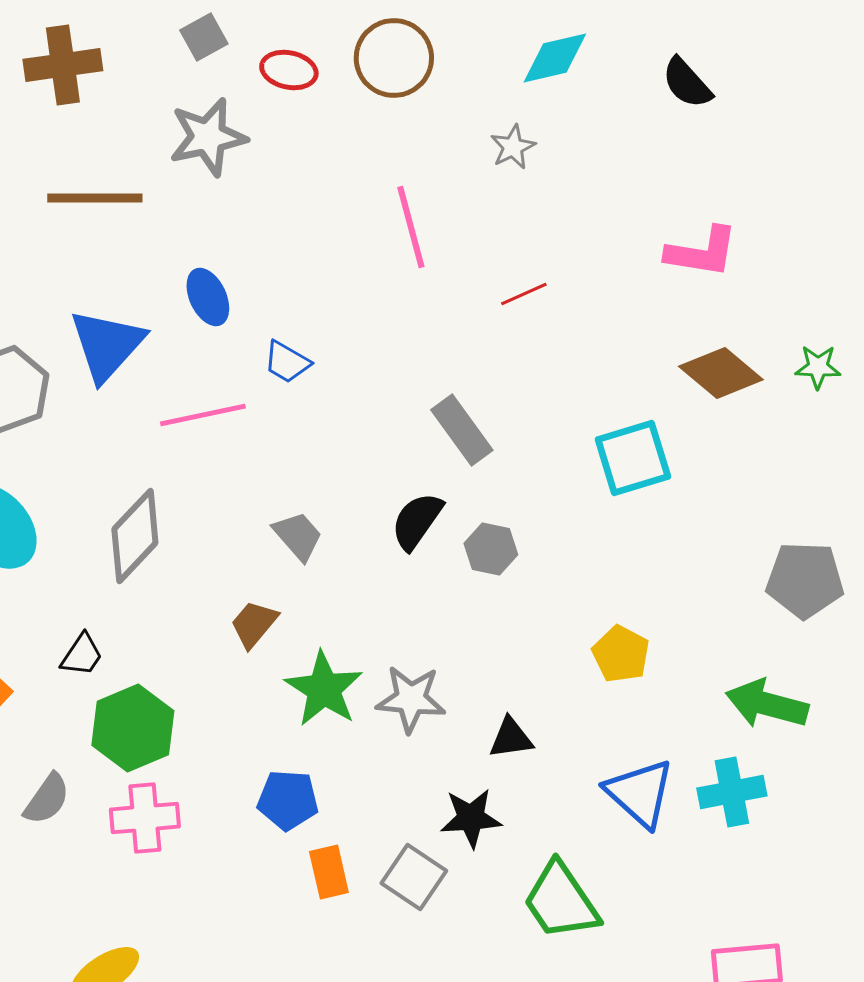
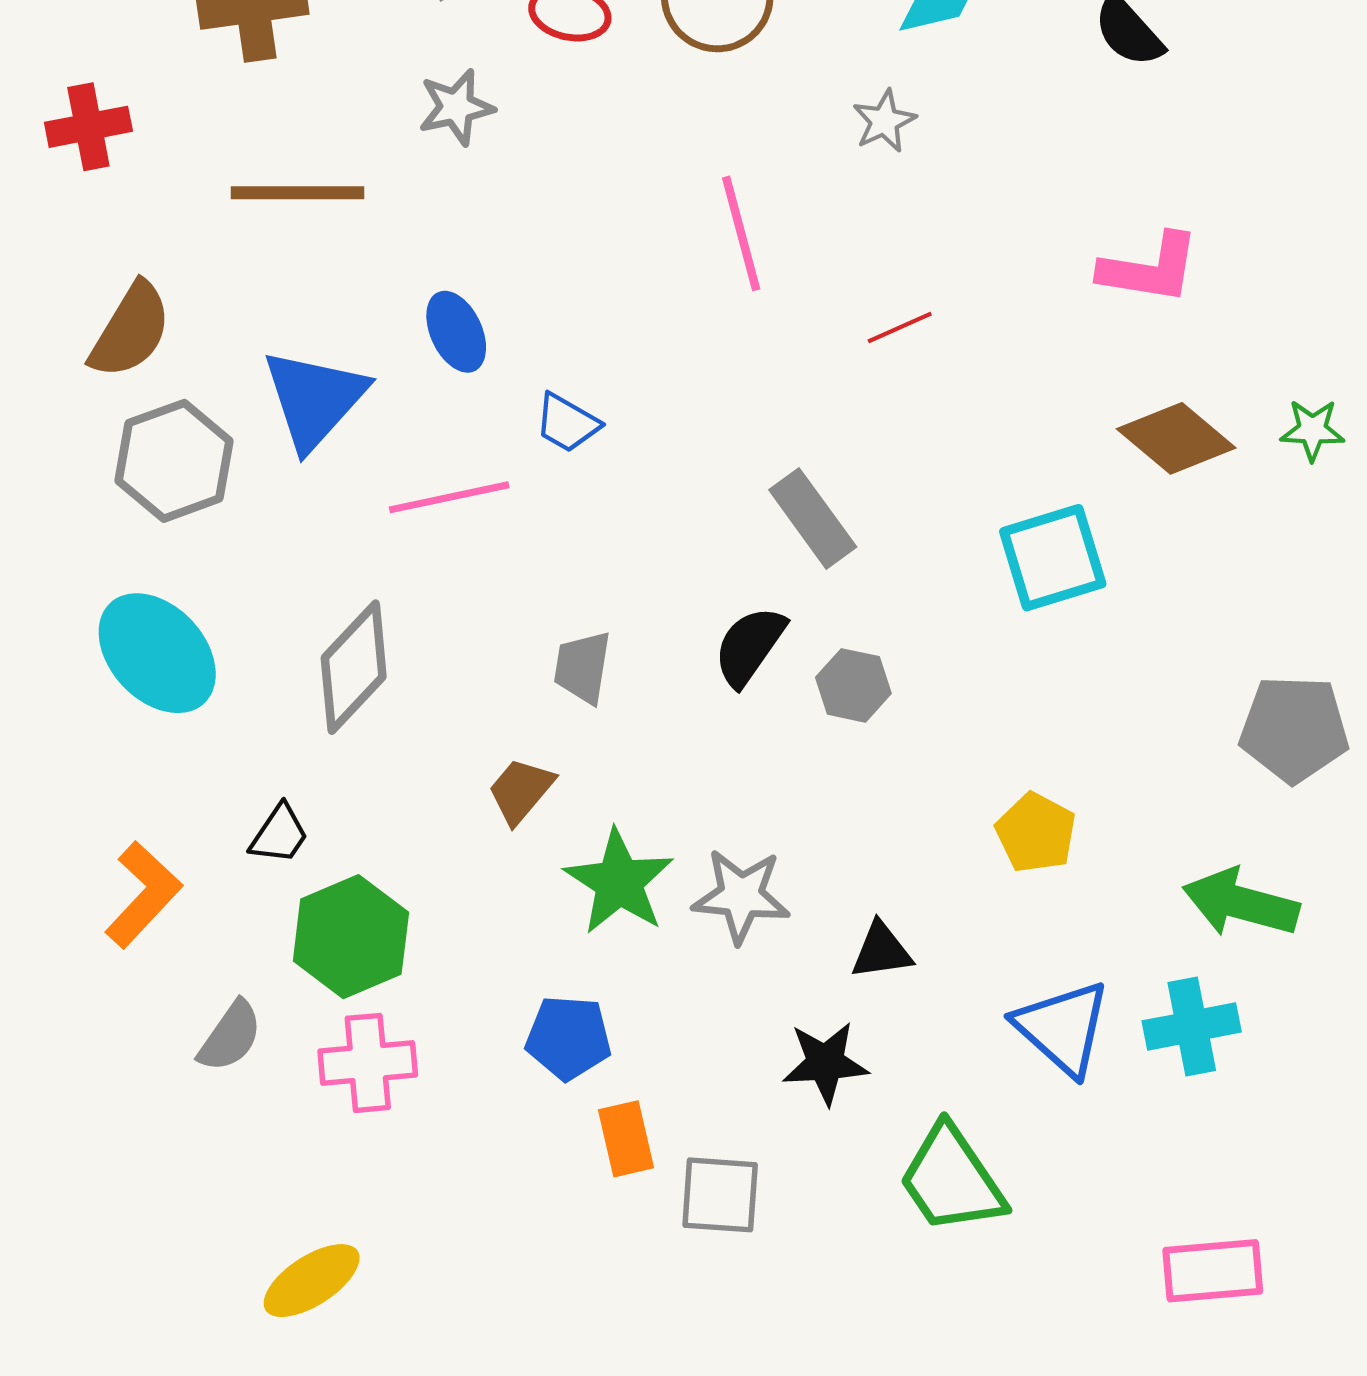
gray star: (208, 137) -> (456, 107), size x0.7
gray trapezoid: (298, 536) -> (582, 667), turned -130
gray square: (414, 877) -> (720, 1195), moved, turned -30

